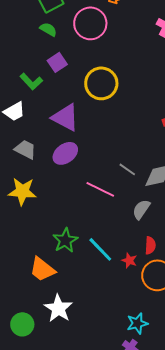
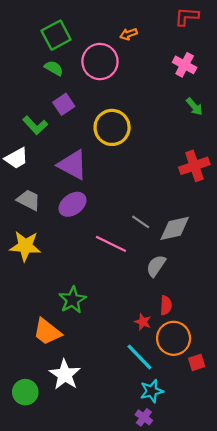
cyan line: (100, 249) -> (139, 357), moved

